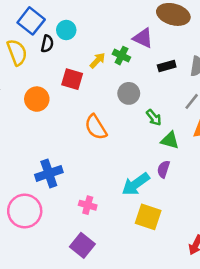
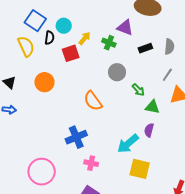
yellow arrow: (97, 60) -> (85, 38), moved
red square: (72, 79) -> (71, 53), moved, turned -30
blue cross: (49, 173) -> (76, 137), moved

